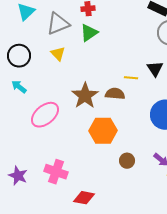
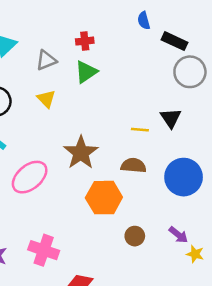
gray triangle: (58, 24) -> (46, 60), size x0.7
brown semicircle: (115, 94) -> (133, 165), moved

